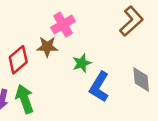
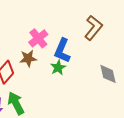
blue L-shape: (99, 87) -> (62, 51), moved

